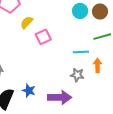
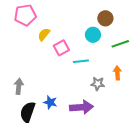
cyan circle: (80, 11) -> (93, 35), moved
brown circle: (100, 12) -> (105, 18), moved
cyan line: (81, 52) -> (81, 61), moved

